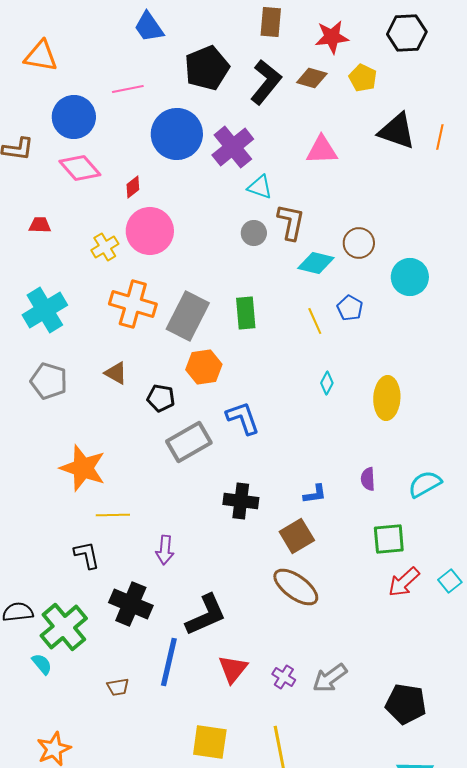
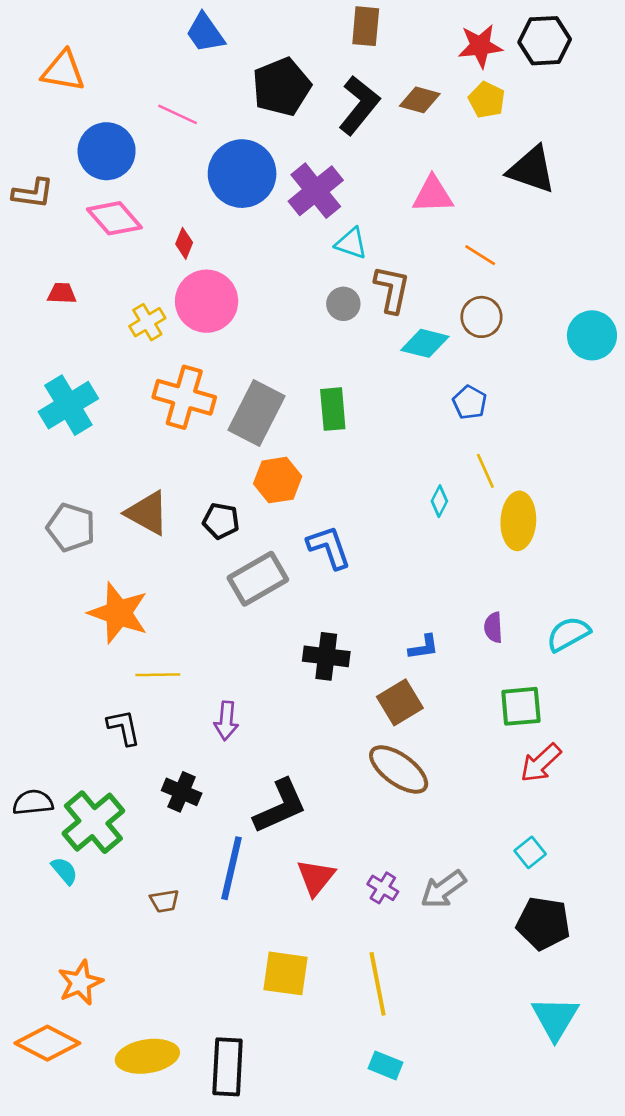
red star: (332, 37) -> (480, 46), moved
pink line: (128, 89) -> (178, 114), turned 36
orange line: (440, 137) -> (480, 255), moved, turned -70
red diamond: (133, 187) -> (184, 243), turned -30
cyan circle: (410, 277) -> (592, 335), moved
yellow line: (315, 321) -> (485, 471), moved
brown triangle: (116, 373) -> (147, 513), moved, size x1.5
gray pentagon: (49, 381) -> (71, 527), moved
cyan square: (450, 581) -> (530, 852), moved
black cross: (131, 604) -> (182, 792), size x0.7

